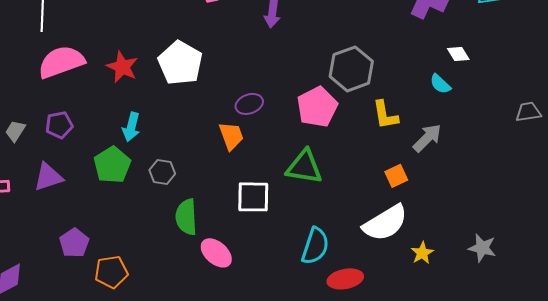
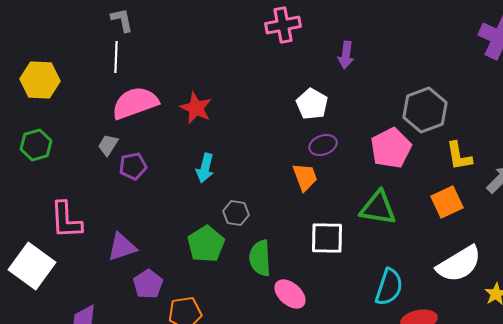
white pentagon: (180, 63) -> (312, 104), moved, size x0.7
gray trapezoid: (15, 131) -> (108, 145), moved
green pentagon: (112, 165) -> (206, 244), moved
orange square: (396, 176) -> (447, 202), moved, size x1.4
purple triangle: (48, 177) -> (122, 247), moved

